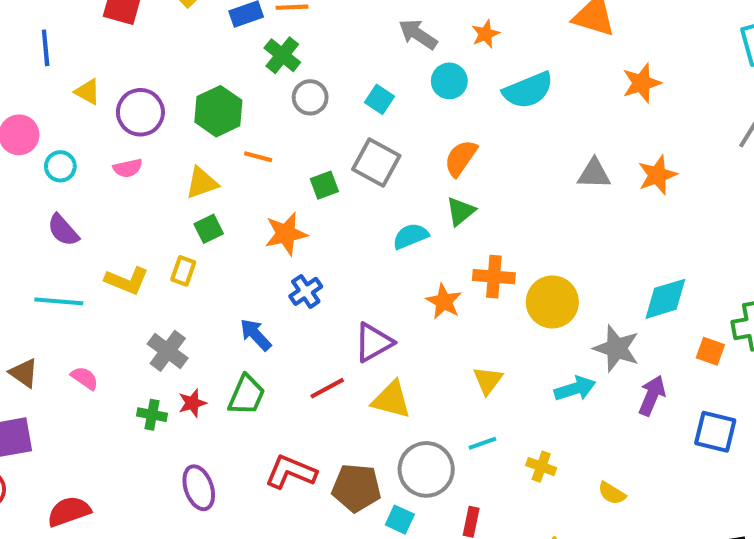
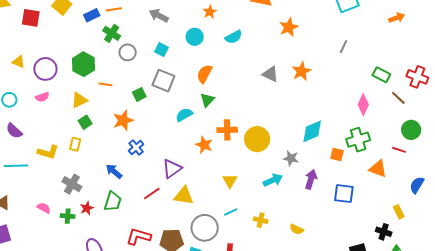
gray arrow: (418, 34) -> (159, 16), moved
cyan semicircle: (528, 90) -> (234, 37), size x0.7
gray triangle: (594, 174) -> (270, 74), turned 30
gray star: (617, 348) -> (291, 158), size x0.7
pink semicircle: (85, 378) -> (44, 208), moved

